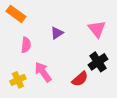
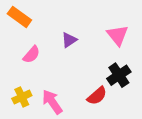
pink semicircle: (26, 45) -> (32, 55), turned 35
pink arrow: (43, 72) -> (52, 102), moved

